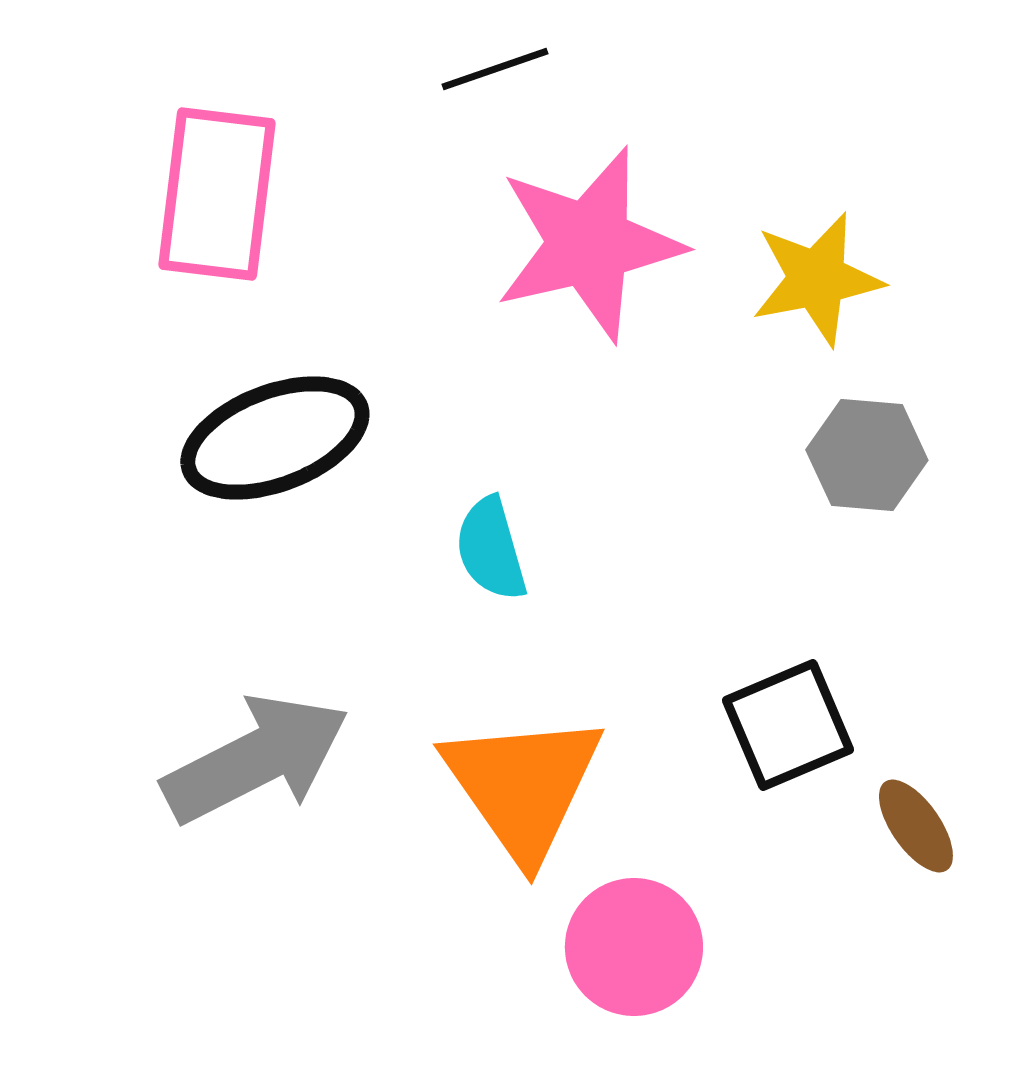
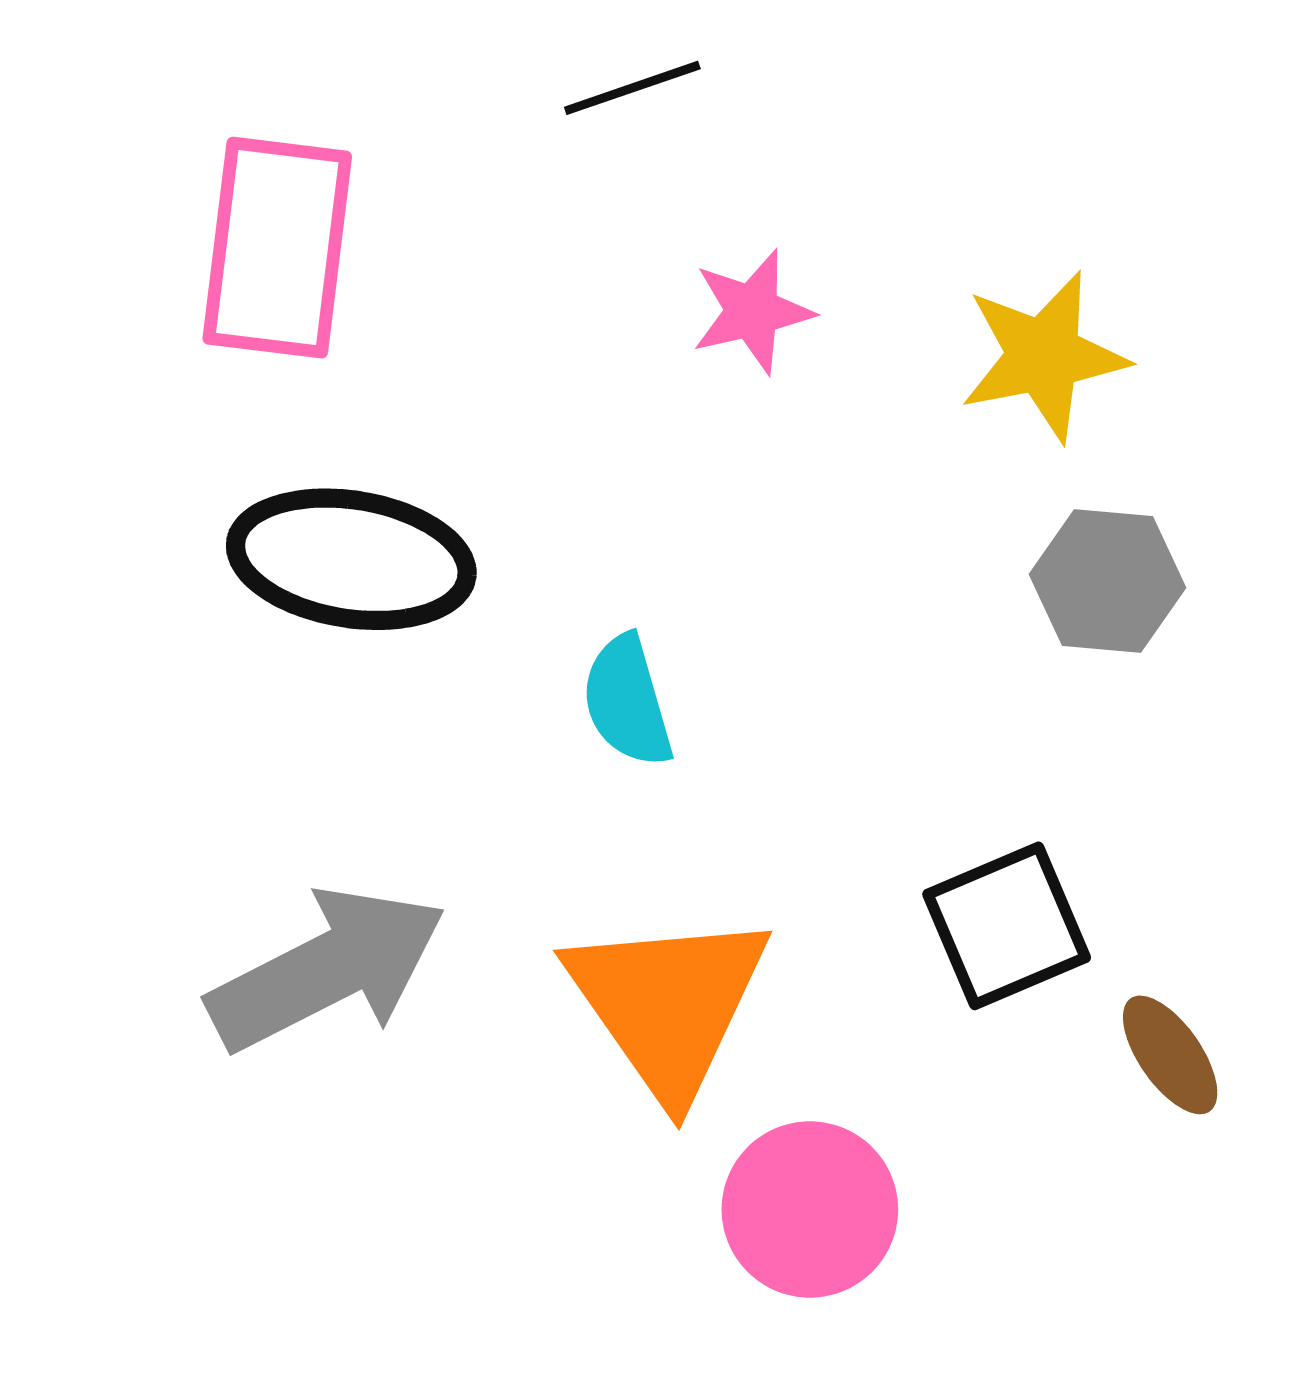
pink star: (589, 244) -> (752, 311), size x0.5
black ellipse: (275, 438) -> (351, 559), turned 30

